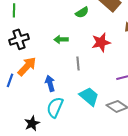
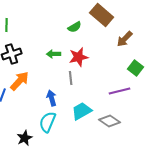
red star: (101, 42) -> (79, 57), moved
blue arrow: (50, 83) -> (52, 98), moved
cyan trapezoid: (89, 96) -> (82, 111), turned -70

